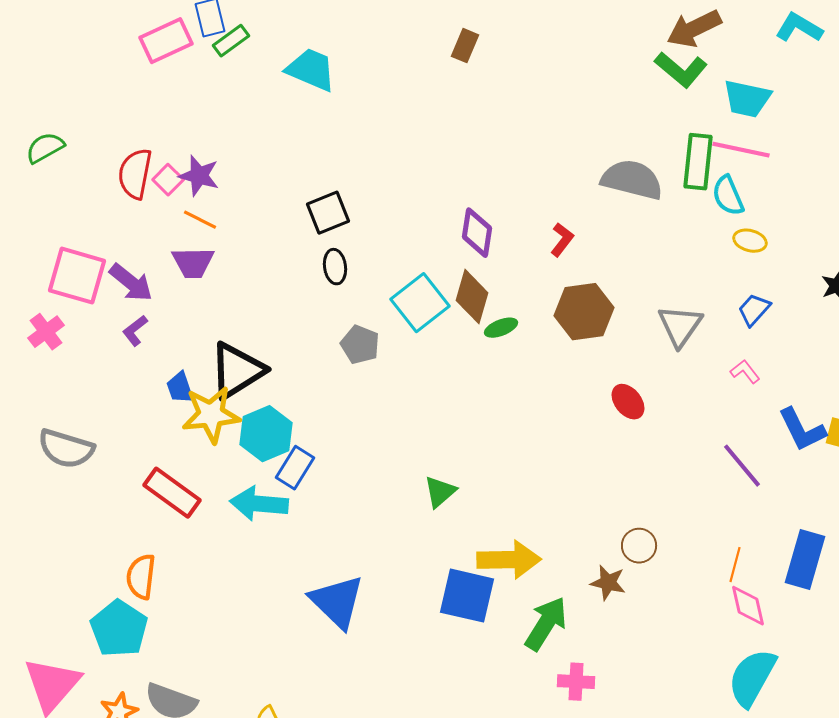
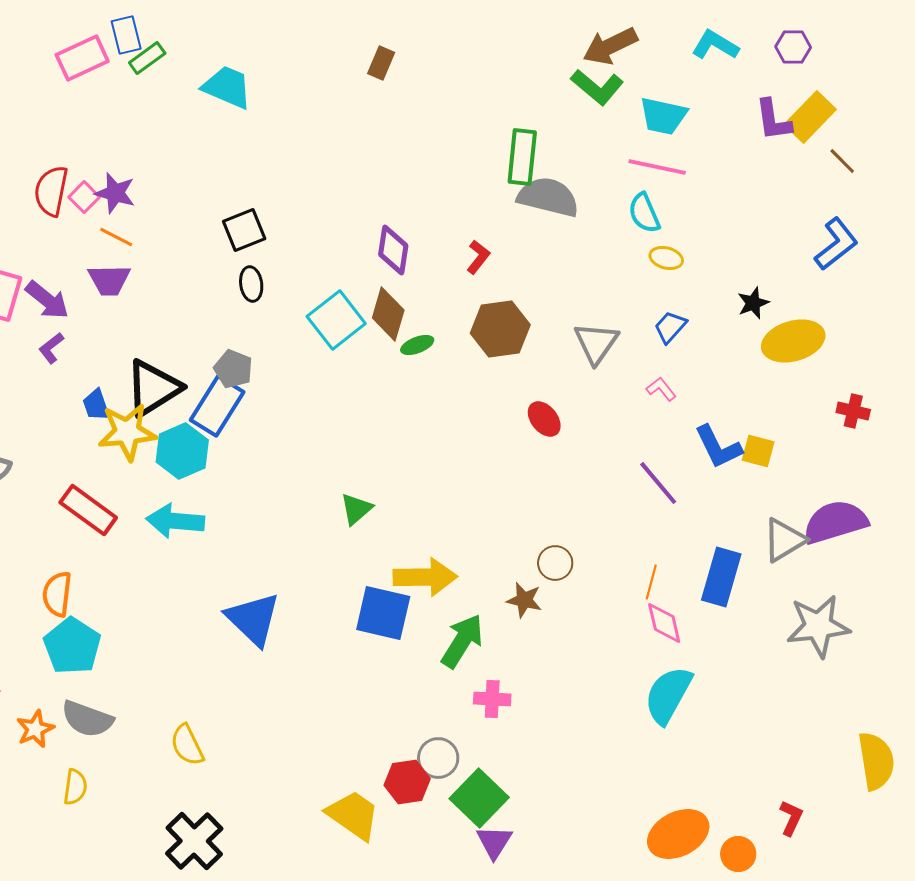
green rectangle: (698, 162) -> (522, 157), moved
gray pentagon: (360, 345) -> (233, 369), moved
blue rectangle: (295, 468) -> (217, 406), moved, size x1.4
cyan pentagon: (119, 629) -> (72, 646), moved

